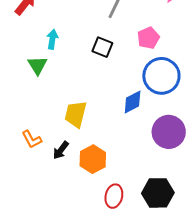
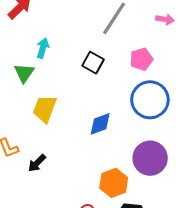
blue diamond: (133, 102) -> (100, 124), moved
yellow trapezoid: (76, 114) -> (45, 109), moved
orange hexagon: (93, 159) -> (114, 183), moved

